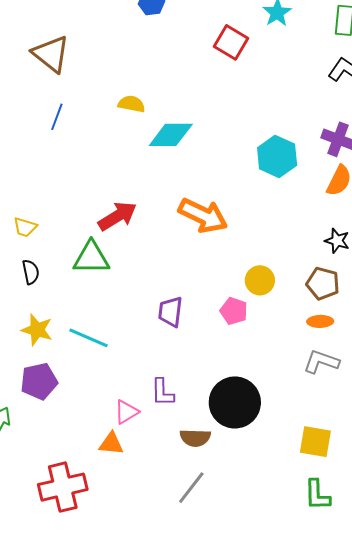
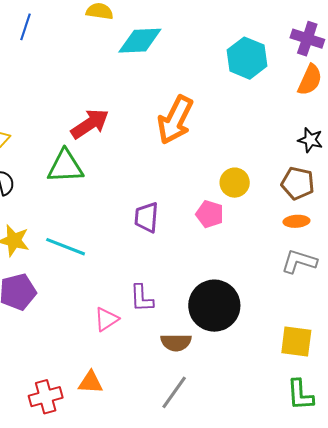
orange arrow: (203, 215) -> (175, 120), turned 93
orange triangle: (111, 444) -> (91, 382), moved
red cross: (63, 487) -> (46, 397), size x0.7

